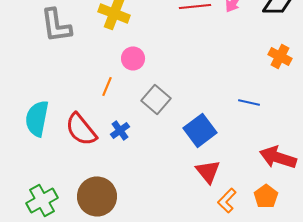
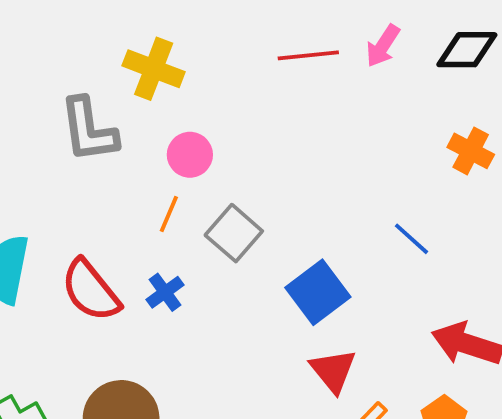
gray L-shape: (56, 25) -> (89, 130), moved
orange line: (107, 86) -> (169, 214), moved
blue line: (249, 102) -> (411, 239), turned 30

